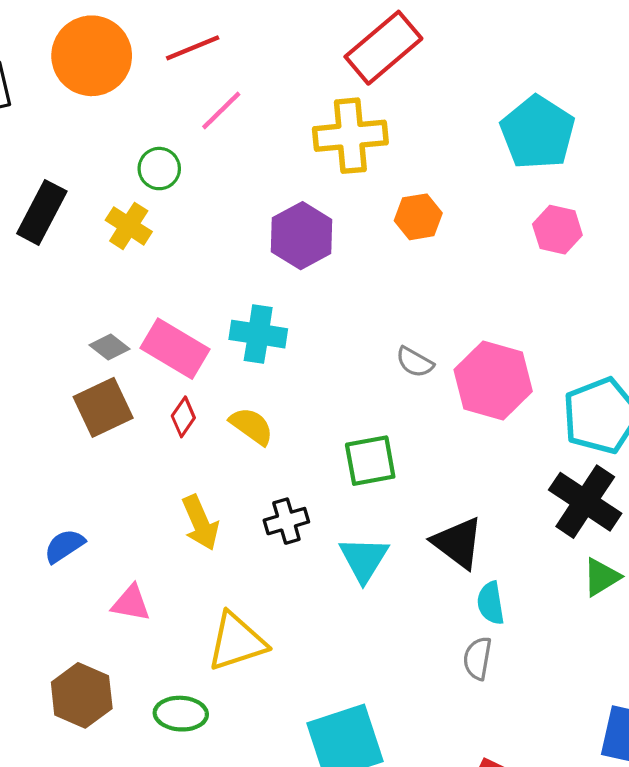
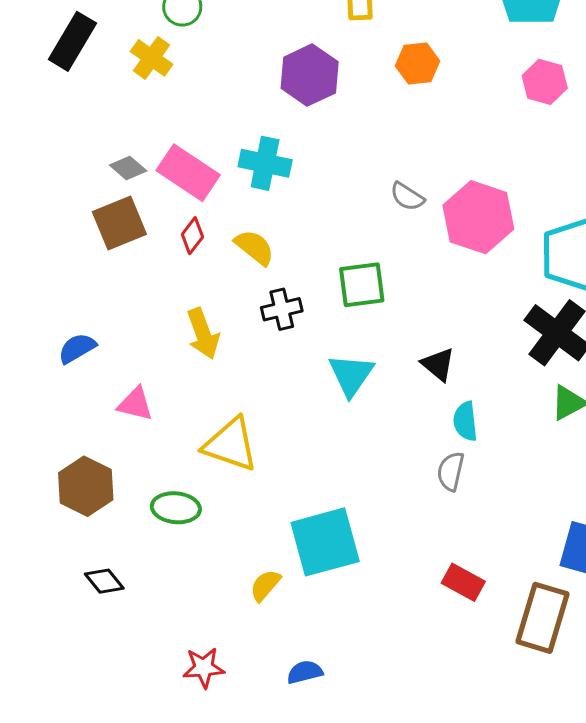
black cross: (286, 521) -> (282, 309), moved
black triangle: (458, 543) -> (438, 364), size x0.7
yellow triangle: (237, 642) -> (231, 444), turned 34

